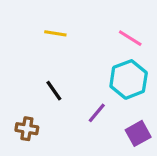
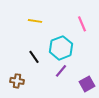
pink line: (130, 38) -> (82, 24), turned 35
cyan hexagon: (129, 79) -> (61, 48), moved

